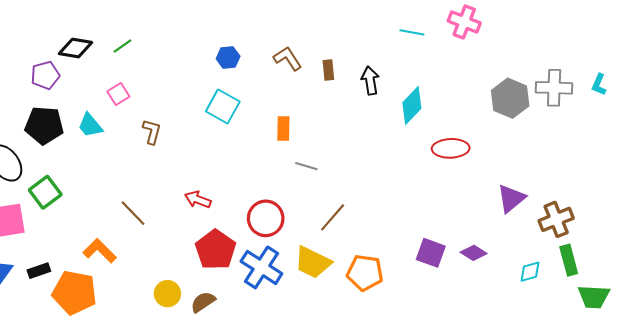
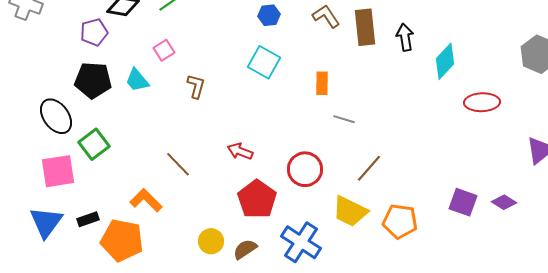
brown rectangle: (328, 70) -> (365, 27), size x1.8
blue cross: (261, 267) -> (301, 242), moved

